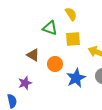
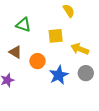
yellow semicircle: (71, 14) -> (69, 11), moved
green triangle: (50, 28) -> (23, 25), moved

